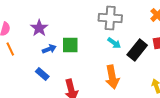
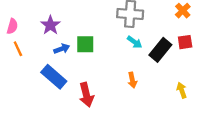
blue rectangle: (42, 74) -> (54, 77), size x1.6
orange arrow: (112, 77) -> (132, 80), size x0.6

